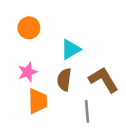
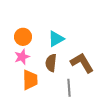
orange circle: (29, 28) -> (23, 37), moved

